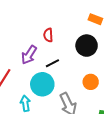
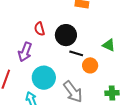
black circle: (87, 46) -> (66, 35), moved
black line: (52, 63) -> (76, 53), moved, turned 56

